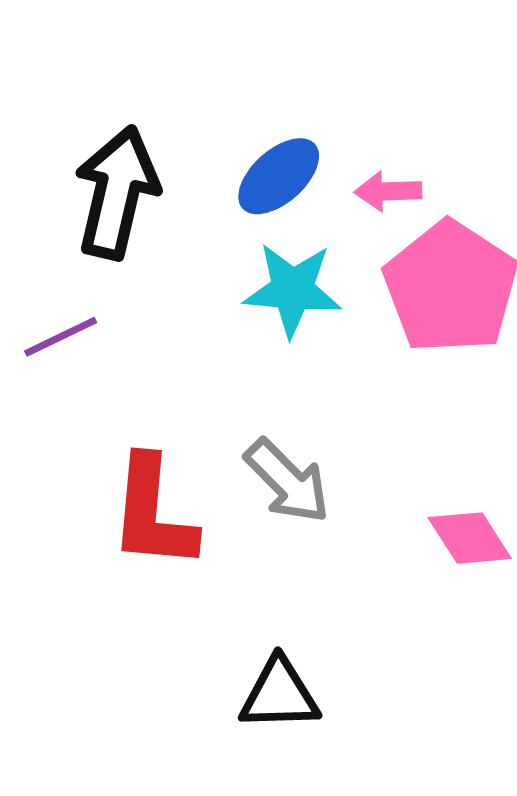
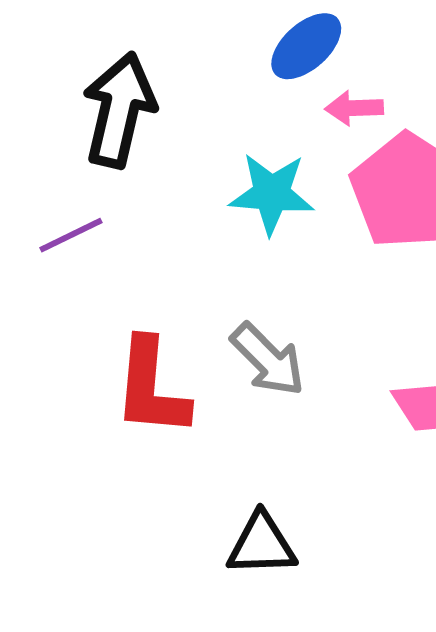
blue ellipse: (279, 176) -> (306, 46), moved

